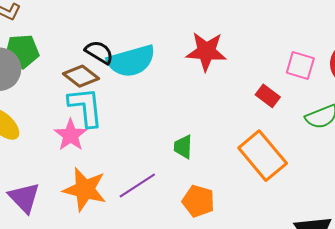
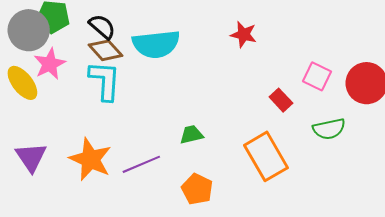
black semicircle: (99, 52) -> (102, 27), moved
red star: (206, 52) -> (244, 35), moved, size x0.7
pink star: (71, 135) -> (50, 64), moved
green trapezoid: (183, 147) -> (191, 135), turned 65

